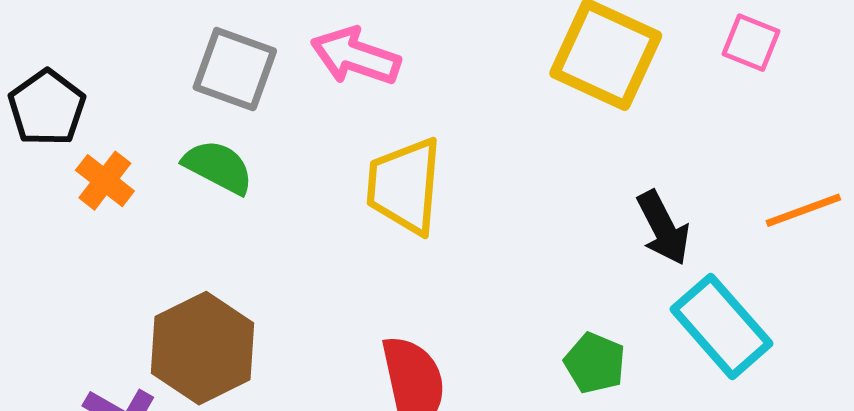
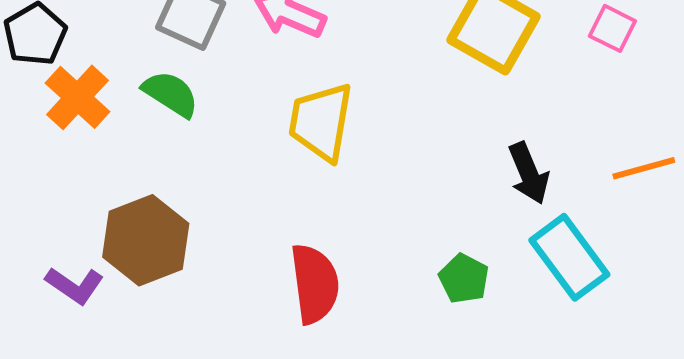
orange cross: (105, 181) -> (77, 97), size x1.4

